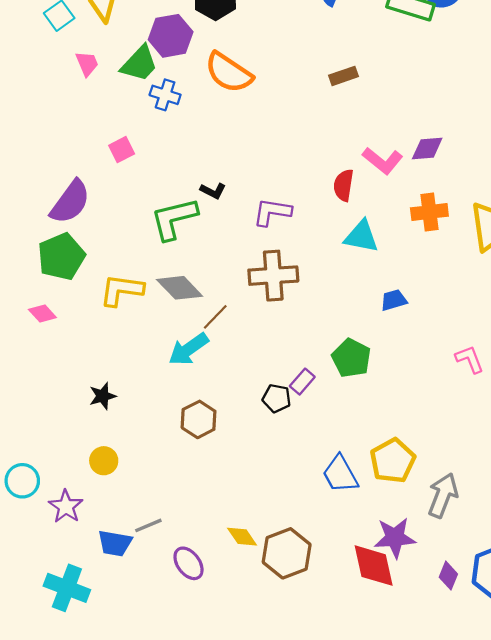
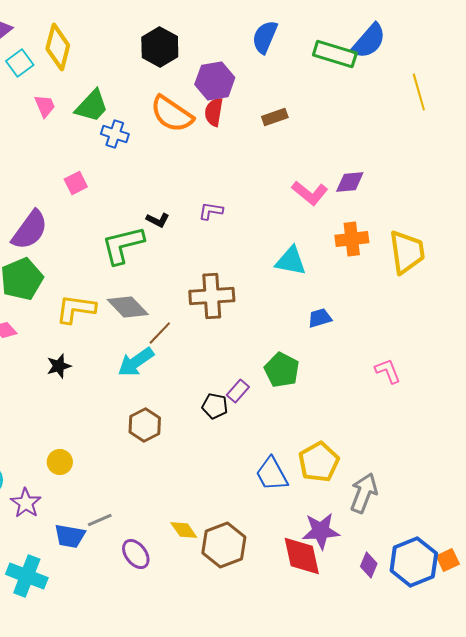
purple hexagon: (171, 36) -> (215, 81), moved
red semicircle: (344, 185) -> (214, 112), moved
purple L-shape: (272, 212) -> (211, 211), moved, size x0.7
black star: (103, 396) -> (59, 366), moved

